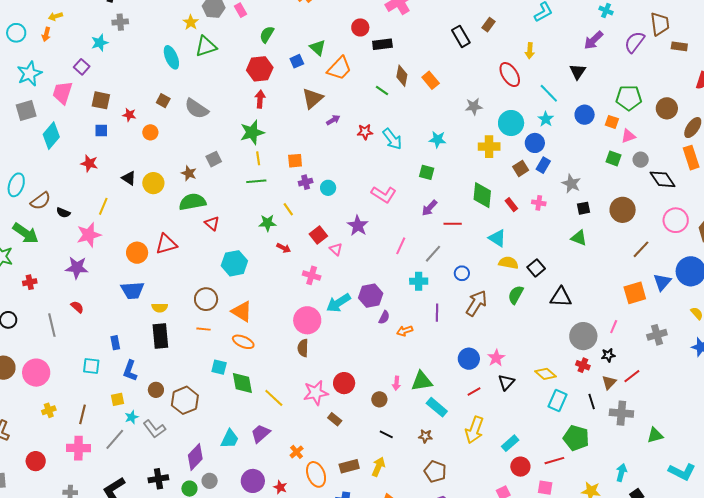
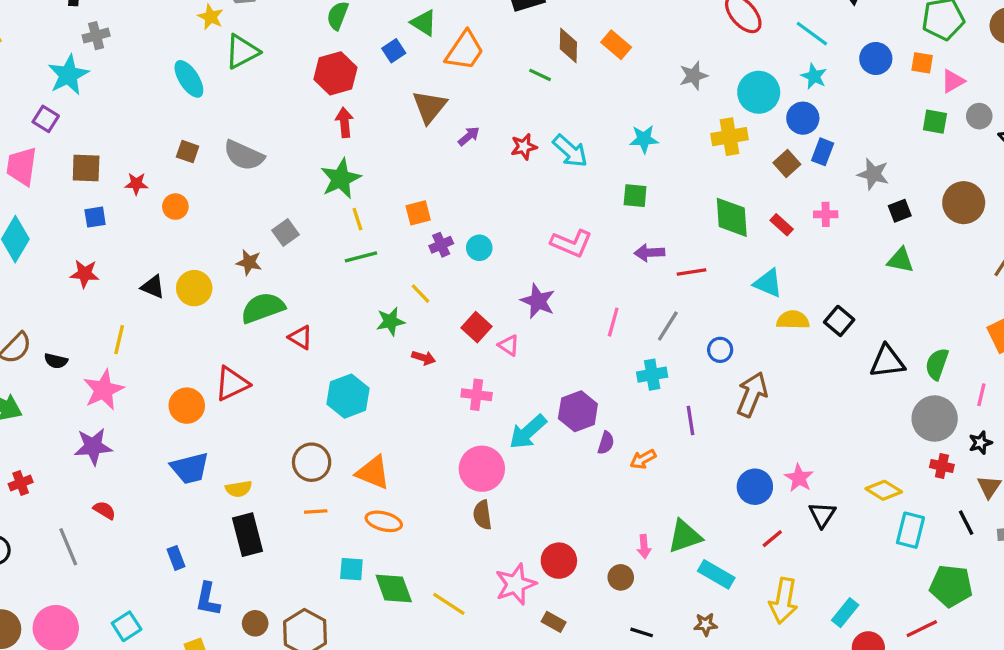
cyan star: (100, 43) -> (68, 75), size x1.4
purple arrow: (429, 208) -> (649, 253), turned 54
green semicircle: (516, 295) -> (937, 364), moved
cyan square: (91, 366) -> (127, 626), moved, turned -30

